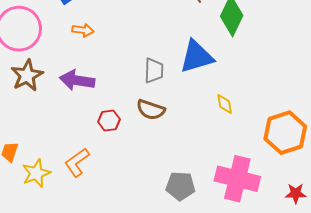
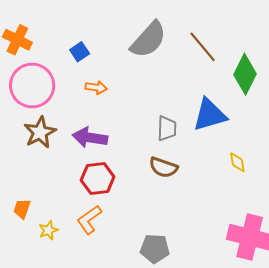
red hexagon: (109, 121) -> (98, 178), moved, size x1.5
yellow star: (36, 173) -> (48, 230), size x0.7
gray pentagon: (180, 186) -> (155, 249), moved

